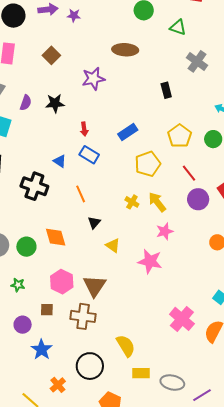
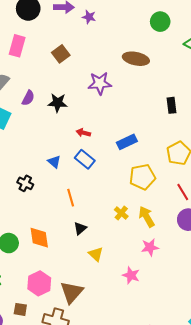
red arrow: (84, 129) -> (83, 133), turned 104
black cross: (34, 186) -> (25, 183), size x0.6
pink star: (150, 261) -> (131, 275), size x0.7

